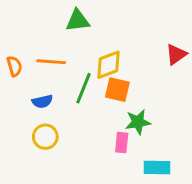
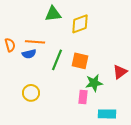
red triangle: (176, 54) -> (120, 72), moved
yellow diamond: (108, 65) -> (80, 24), moved
blue semicircle: (42, 101) -> (29, 54), moved

